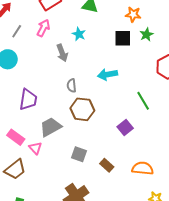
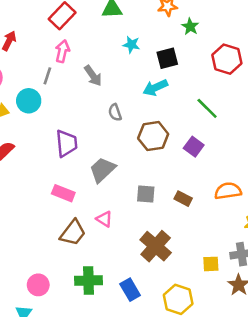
gray line: (17, 31) -> (47, 76), moved
cyan star: (79, 34) -> (131, 45), moved
black square: (123, 38) -> (167, 58), moved
brown hexagon: (82, 109) -> (153, 136), moved
pink triangle: (35, 148) -> (104, 219), moved

